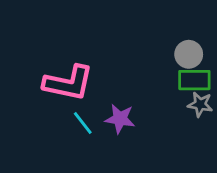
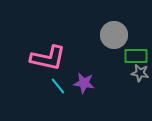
gray circle: (189, 54) -> (114, 35), moved, size x1.4

